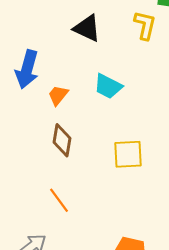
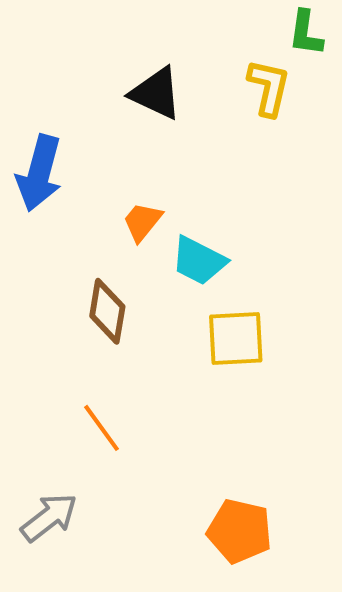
cyan trapezoid: (108, 86) -> (199, 261), moved
orange trapezoid: (58, 95) -> (142, 222), moved

